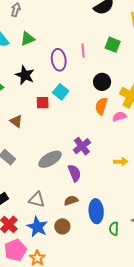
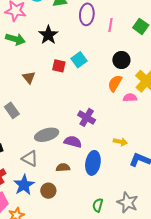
purple ellipse: (59, 60) -> (87, 14), moved
purple cross: (82, 146) -> (87, 117), turned -36
gray ellipse: (50, 159) -> (47, 135), moved
purple semicircle: (74, 173) -> (73, 142), turned -66
blue ellipse: (96, 211) -> (93, 163), moved

